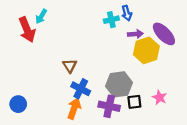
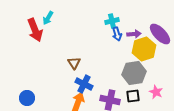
blue arrow: (127, 13) -> (117, 34), moved
gray hexagon: (119, 84) -> (134, 73), moved

